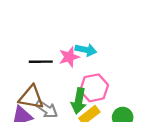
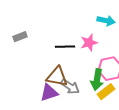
cyan arrow: (86, 50) -> (106, 21), moved

